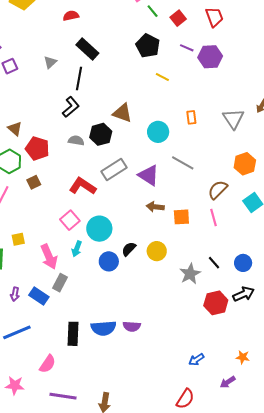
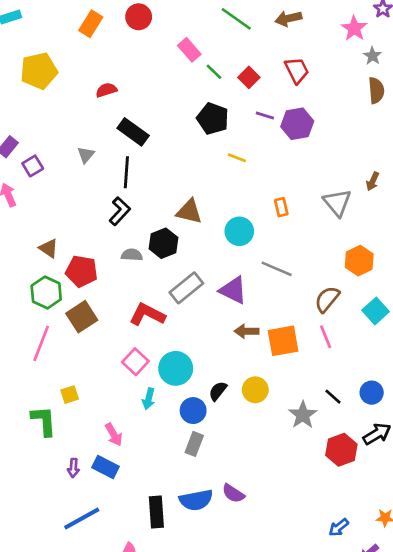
brown square: (34, 182) -> (82, 317), size x1.6
orange square: (181, 217) -> (283, 341), size x1.4
pink arrow: (49, 257) -> (114, 435), moved, size x0.7
gray rectangle: (60, 283) -> (194, 444), moved
purple semicircle: (132, 326) -> (233, 493), turned 36
blue arrow: (196, 360) -> (339, 527), moved

